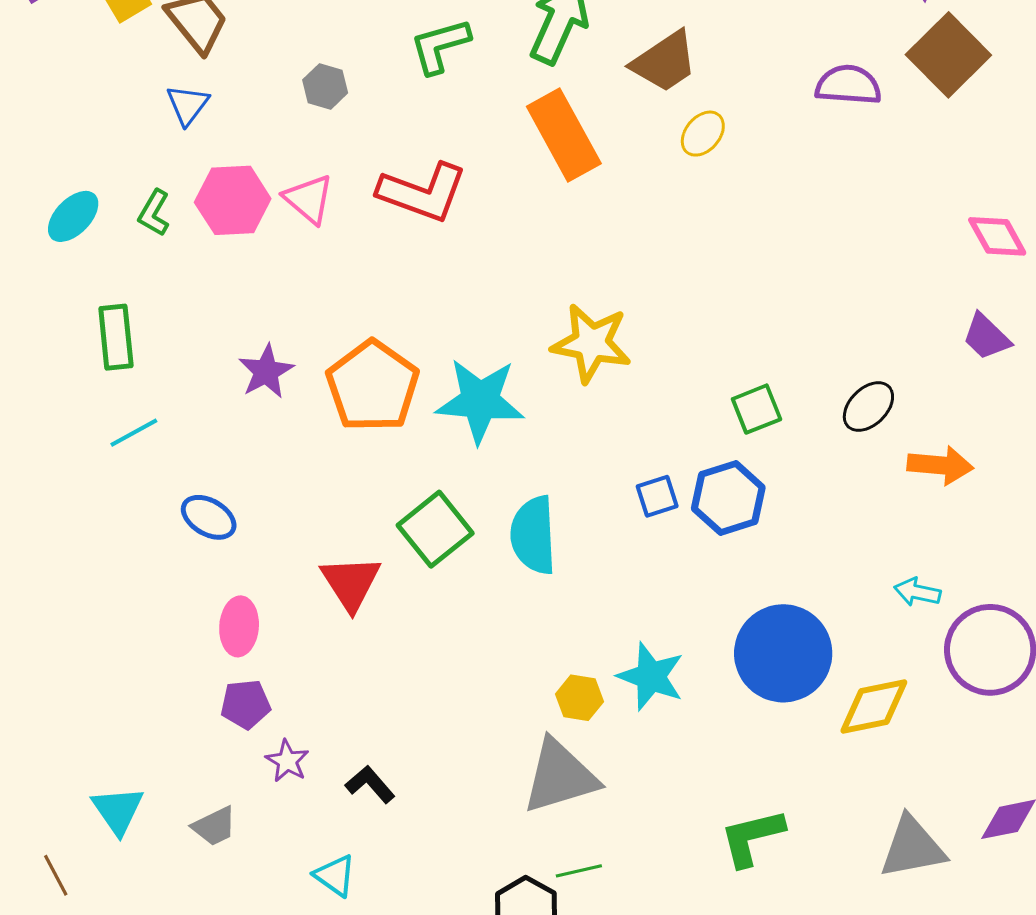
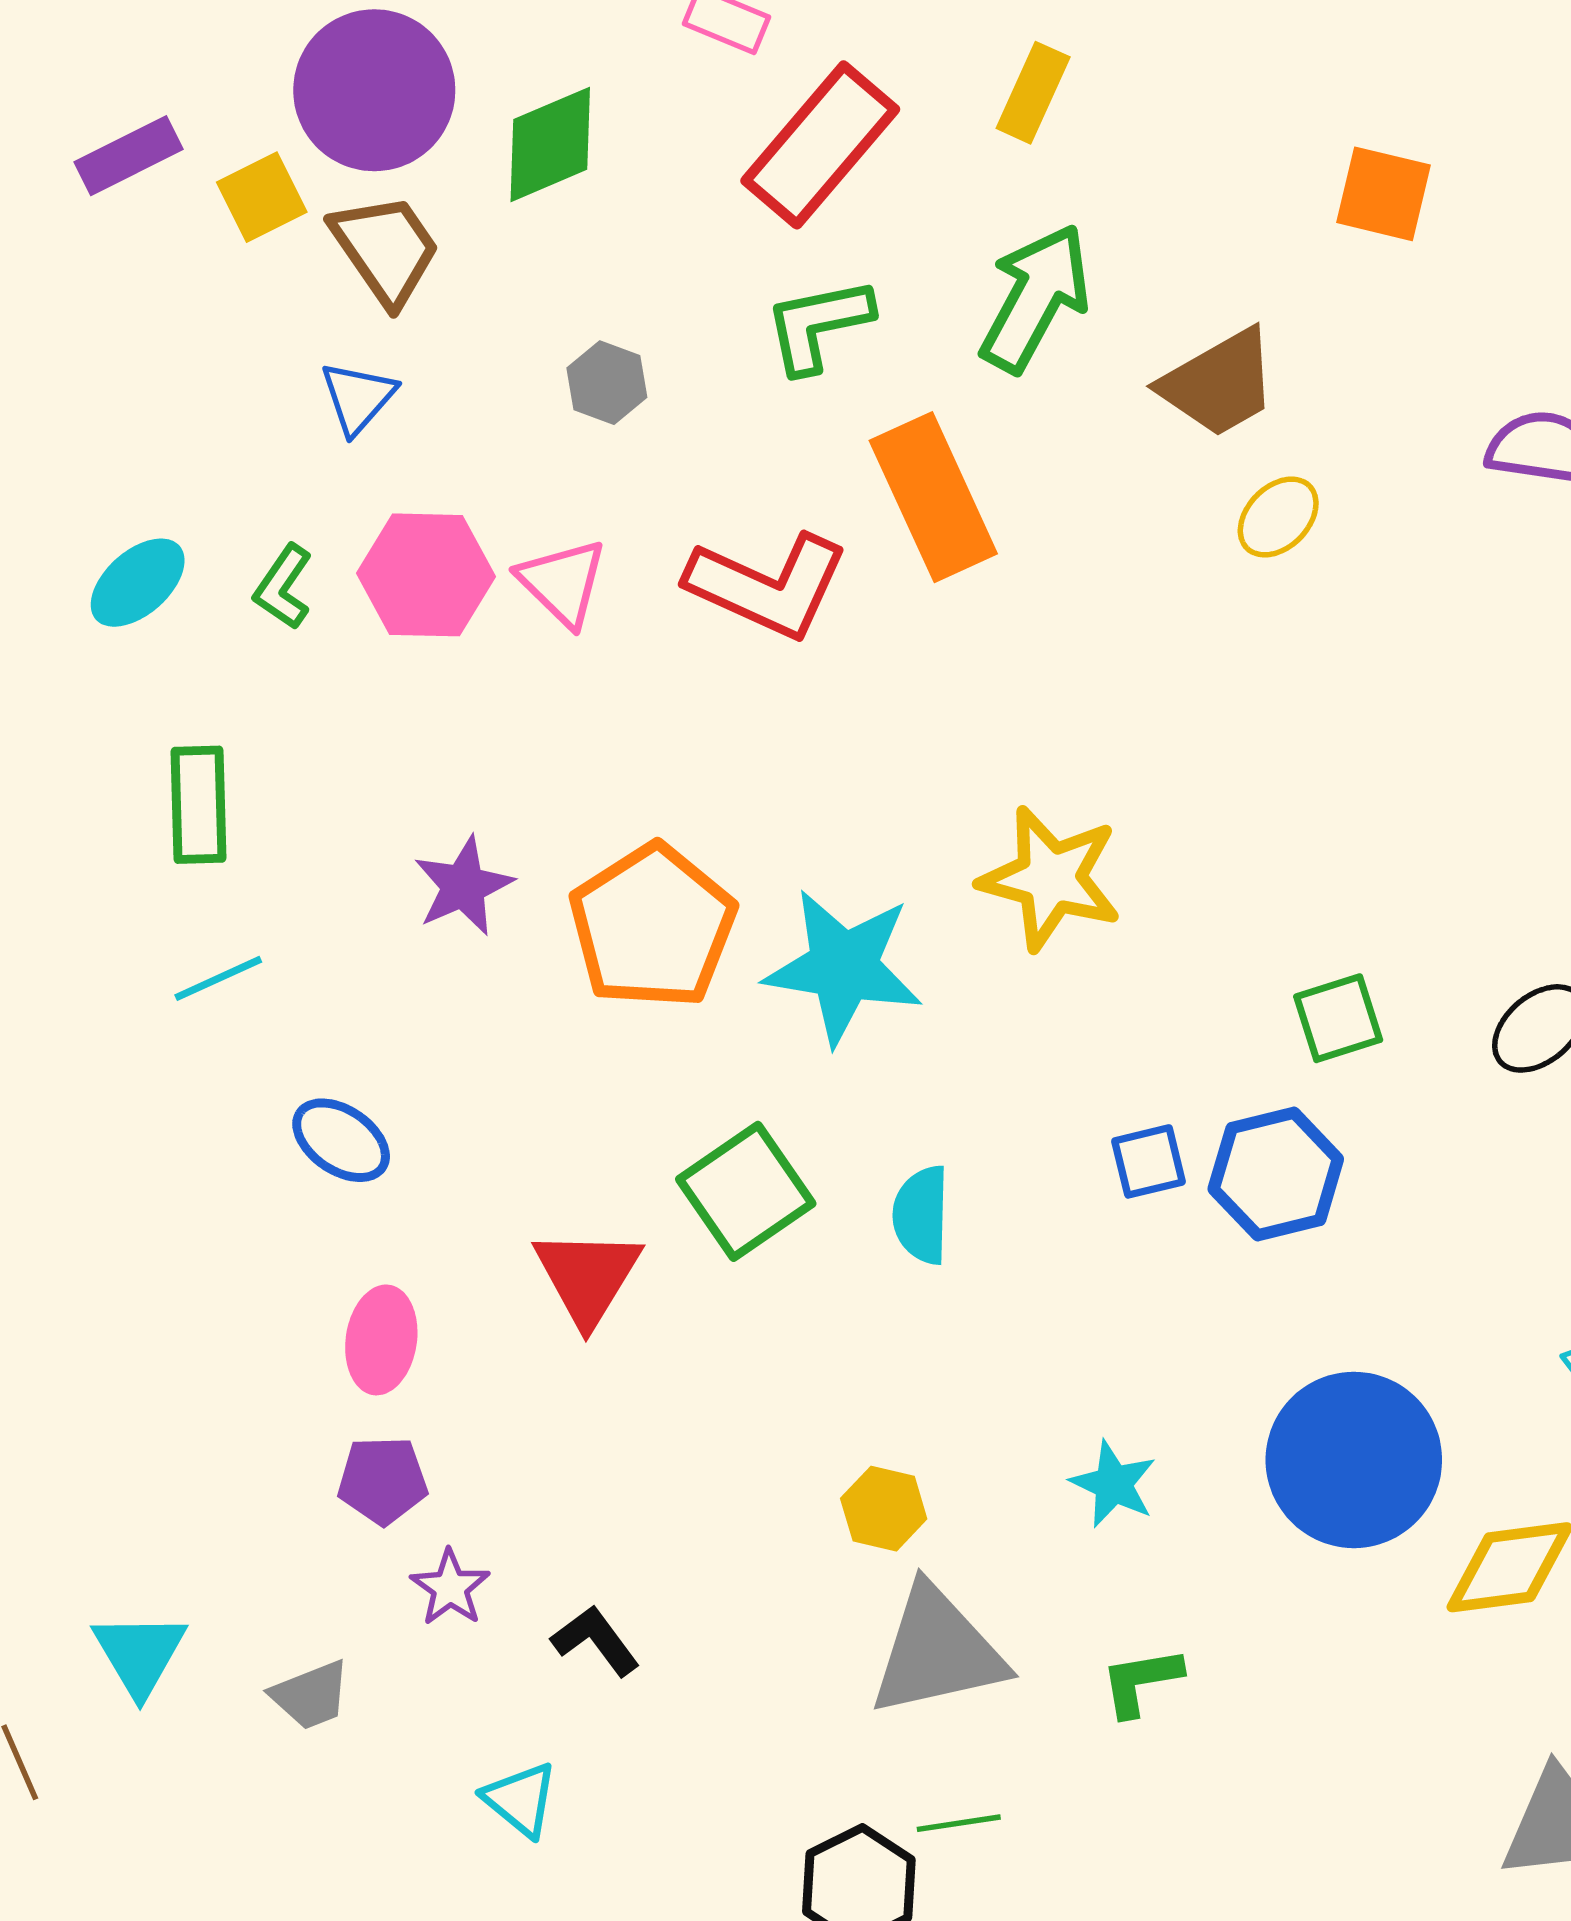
orange rectangle: (564, 135) -> (933, 497), moved
cyan semicircle: (533, 535) -> (921, 1215), size x0.7
cyan star: (651, 677) -> (1113, 1484), size x0.7
yellow hexagon: (579, 698) -> (884, 1509), moved
green L-shape: (752, 837) -> (1141, 1681), moved, size x0.7

